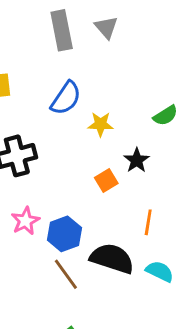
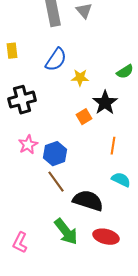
black star: (137, 160) -> (105, 103), size x1.4
black semicircle: (112, 258) -> (88, 201), moved

